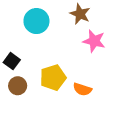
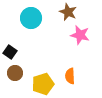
yellow pentagon: (53, 78) -> (43, 84), moved
orange semicircle: (82, 89) -> (70, 76), turned 70

